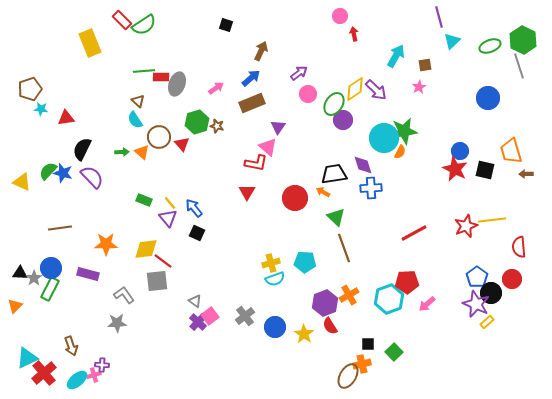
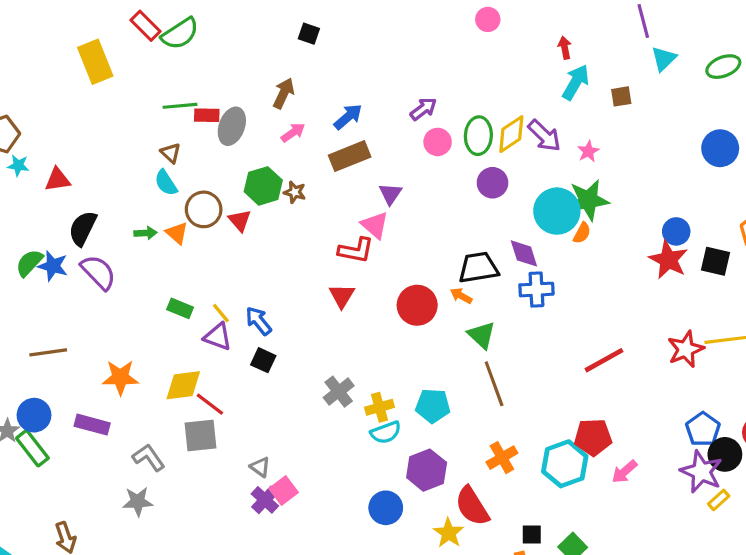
red arrow: (354, 34) -> (565, 48), moved
brown arrow: (261, 51) -> (284, 93), moved
pink star: (419, 87) -> (588, 151), moved
green ellipse: (334, 104) -> (478, 136), moved, turned -30
purple triangle: (168, 218) -> (218, 337), turned -30
green rectangle: (50, 289) -> (32, 448), turned -65
purple hexagon: (325, 303) -> (427, 470), moved
gray cross: (245, 316) -> (339, 392), moved
red semicircle: (330, 326) -> (472, 506), size x1.5
yellow star: (304, 334) -> (449, 533), moved

